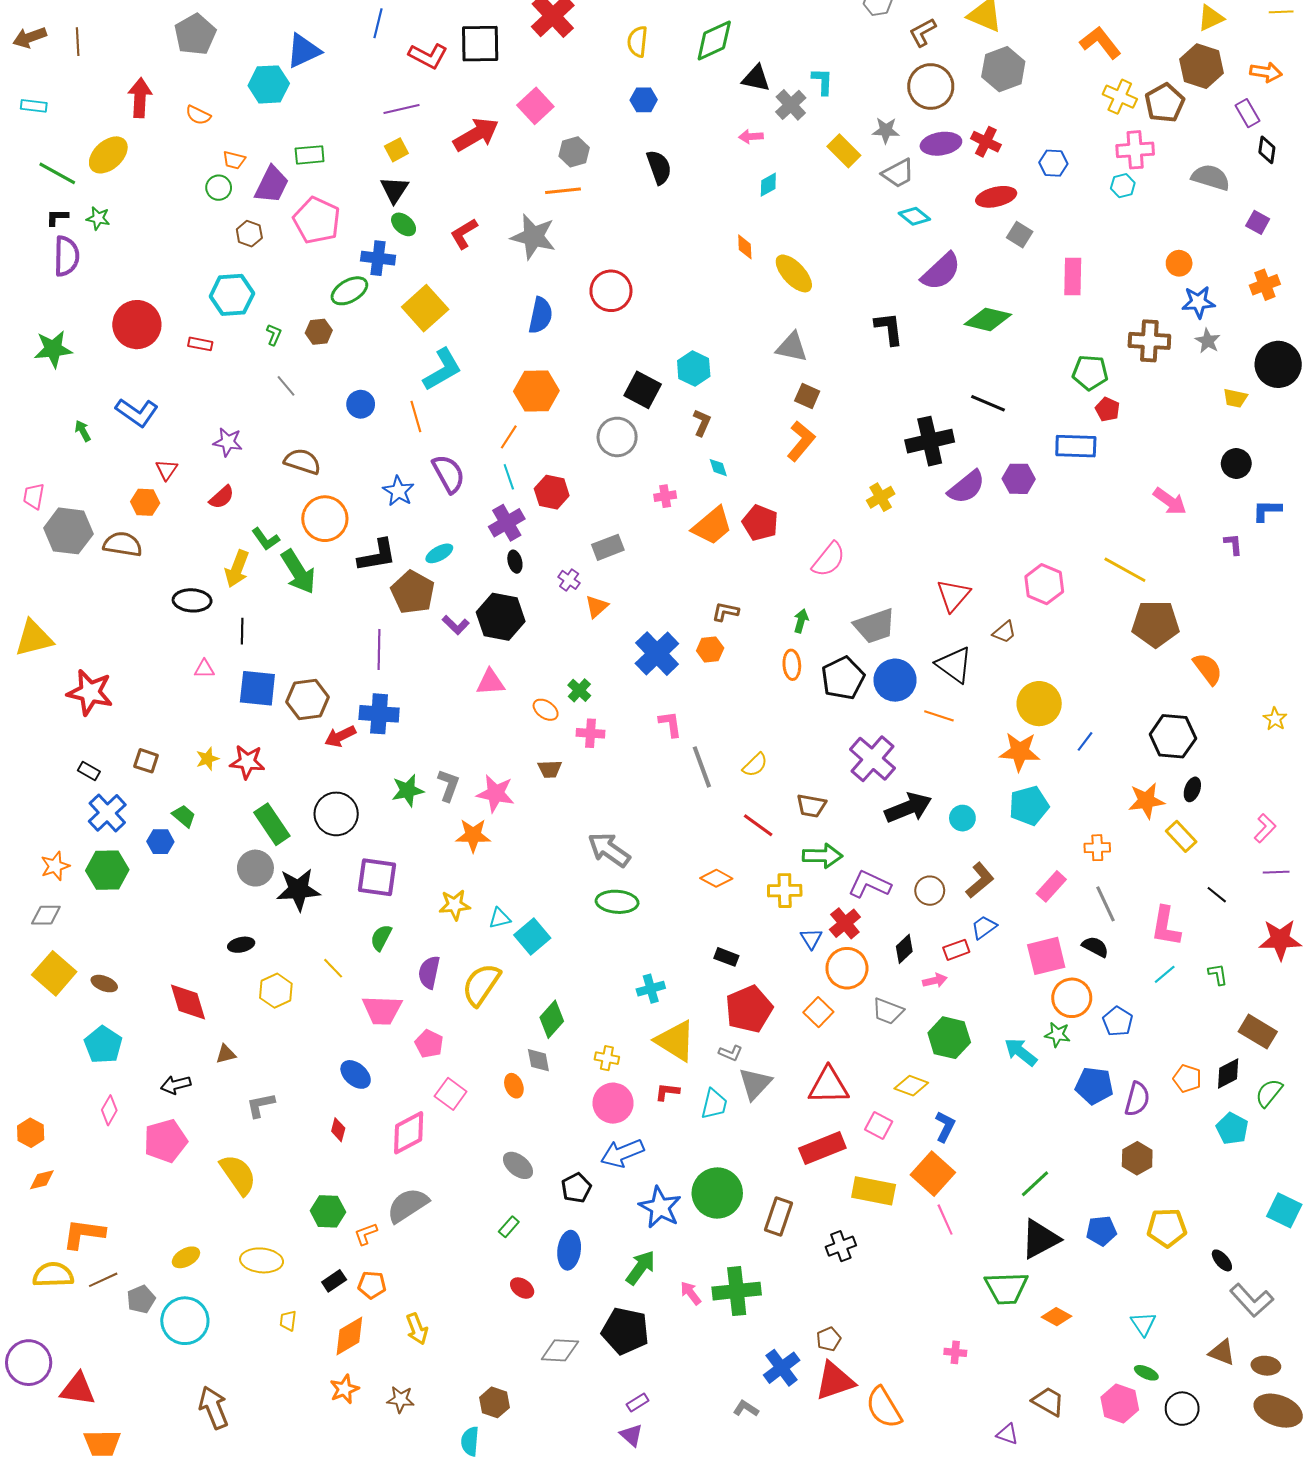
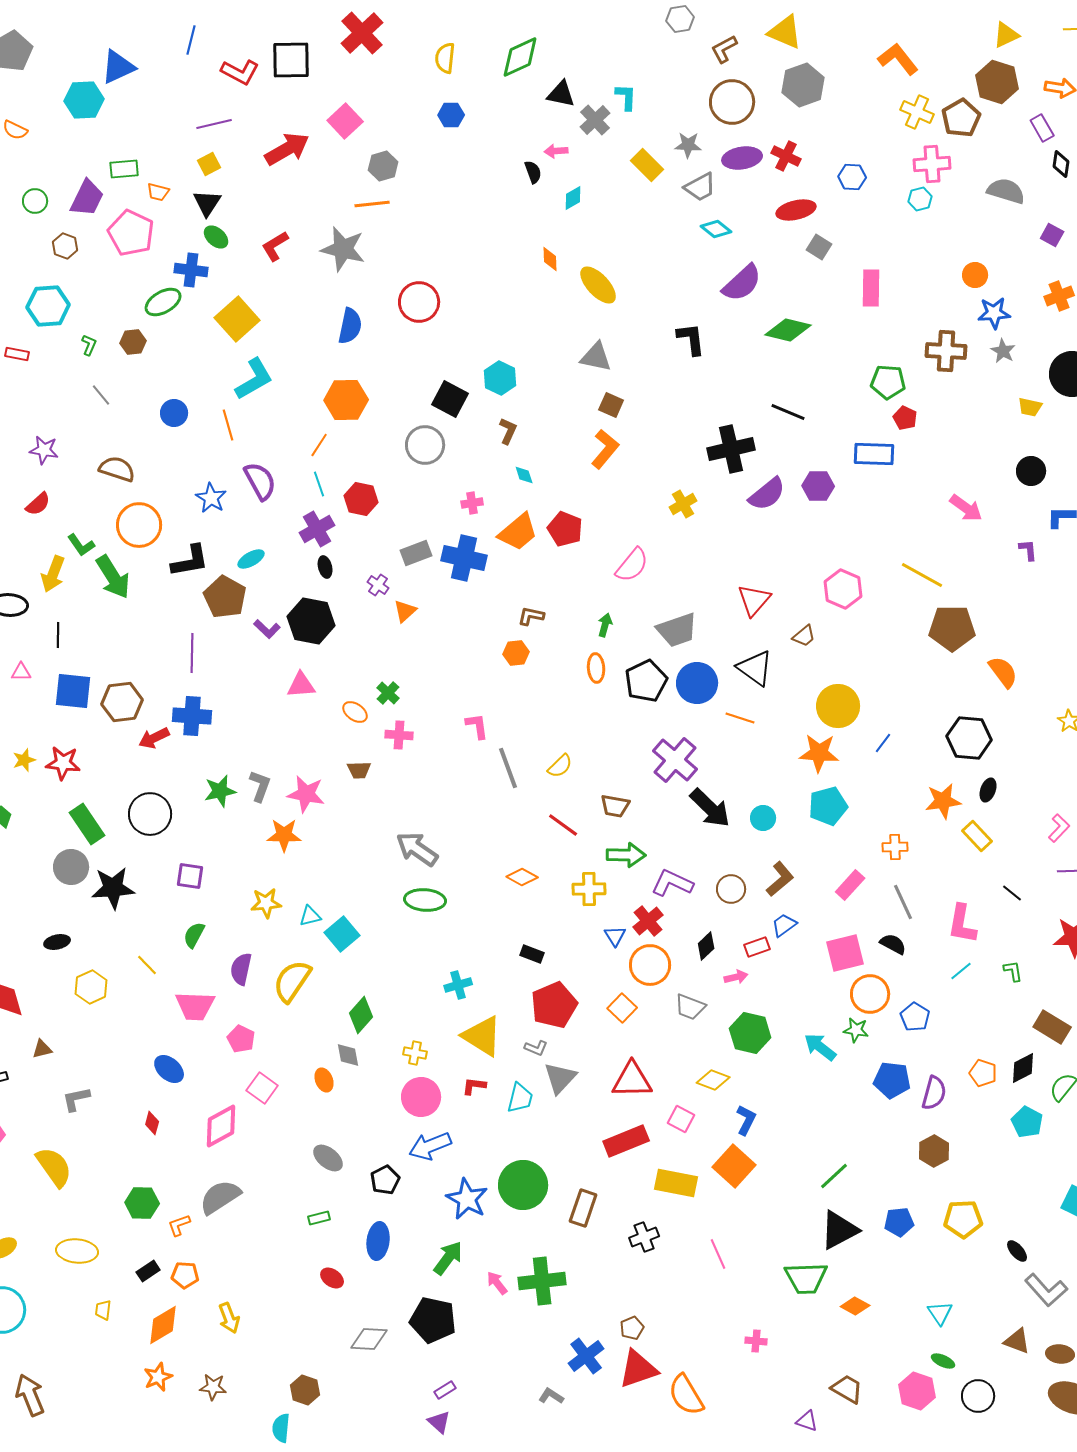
orange trapezoid: (234, 160) -> (158, 192), moved
black semicircle: (659, 167) -> (533, 172), moved, size x0.7
blue cross: (657, 654) -> (464, 558), moved, turned -33
black arrow: (908, 808) -> (710, 808), turned 66
purple square: (377, 877) -> (190, 876), size x0.7
pink line: (945, 1220) -> (718, 1254), moved
green rectangle: (509, 1227) -> (319, 1218), turned 35

